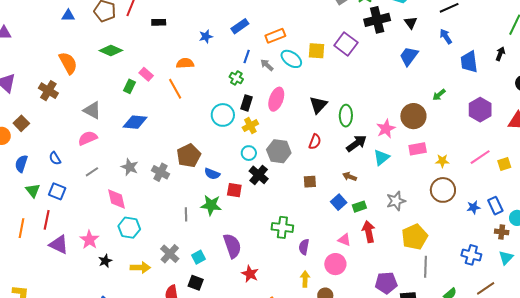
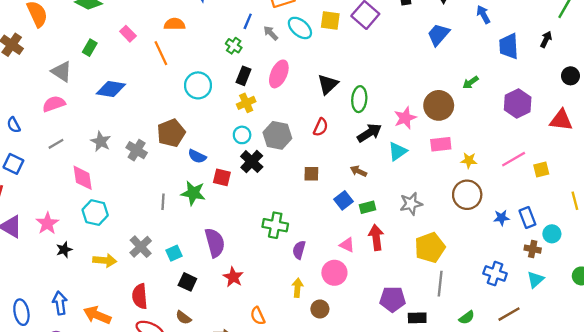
green rectangle: (130, 86) -> (90, 48), moved
cyan circle: (223, 115) -> (198, 85), moved
black square: (196, 283) -> (187, 282), moved

